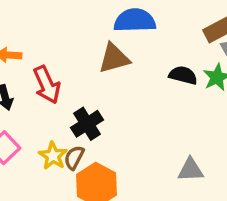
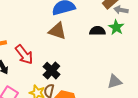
brown triangle: (114, 58) -> (57, 31), turned 48

